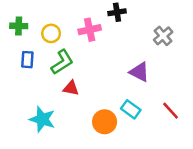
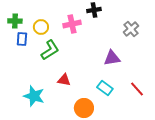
blue rectangle: (27, 60) -> (22, 39), moved
purple triangle: (139, 72) -> (112, 58), turned -36
red triangle: (71, 88) -> (64, 80), moved
orange circle: (105, 122) -> (84, 108), moved

